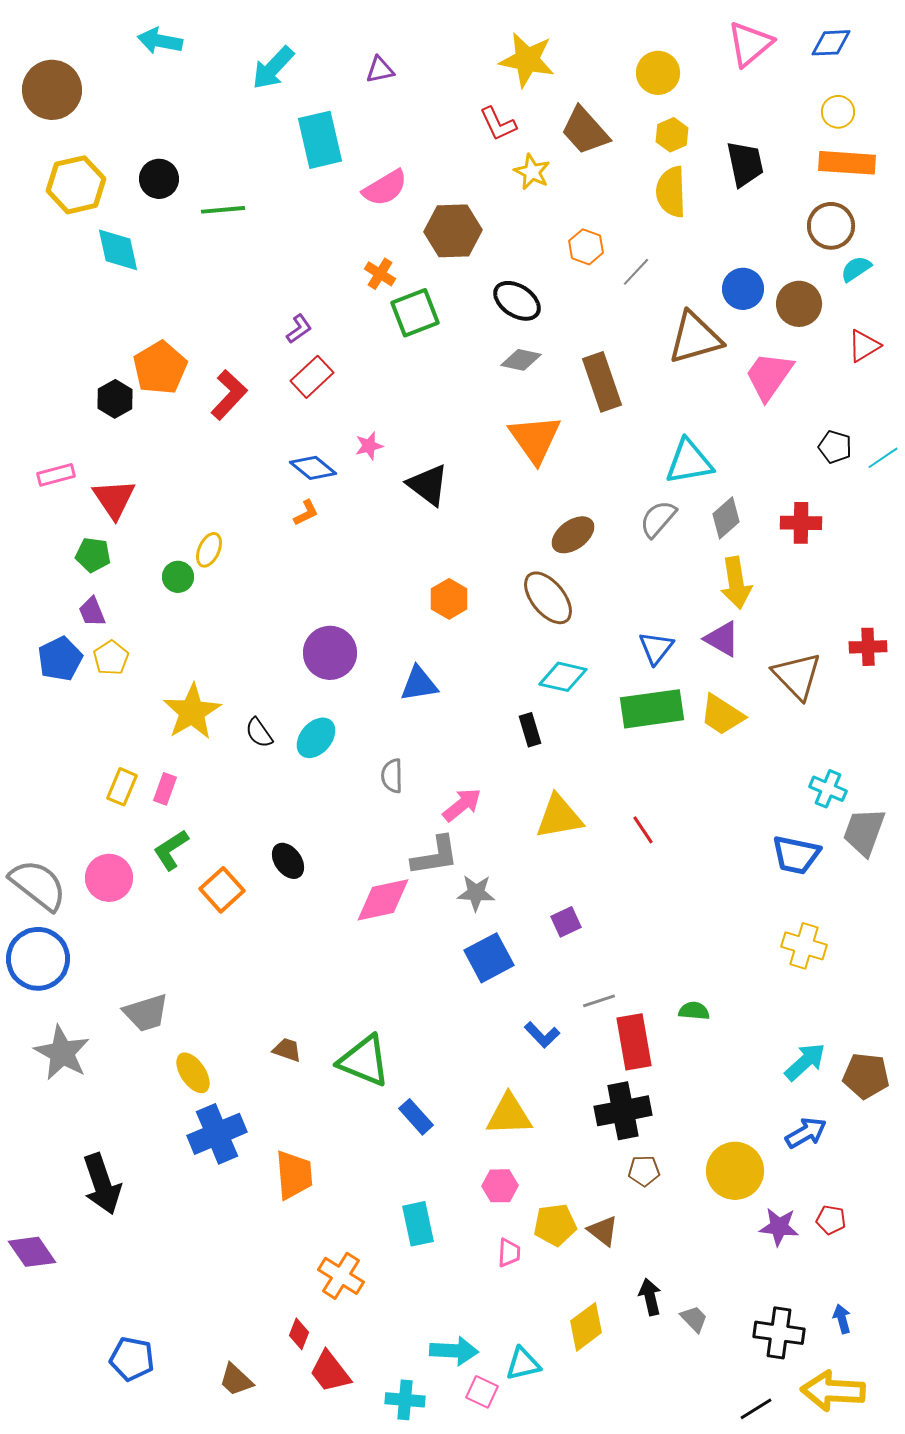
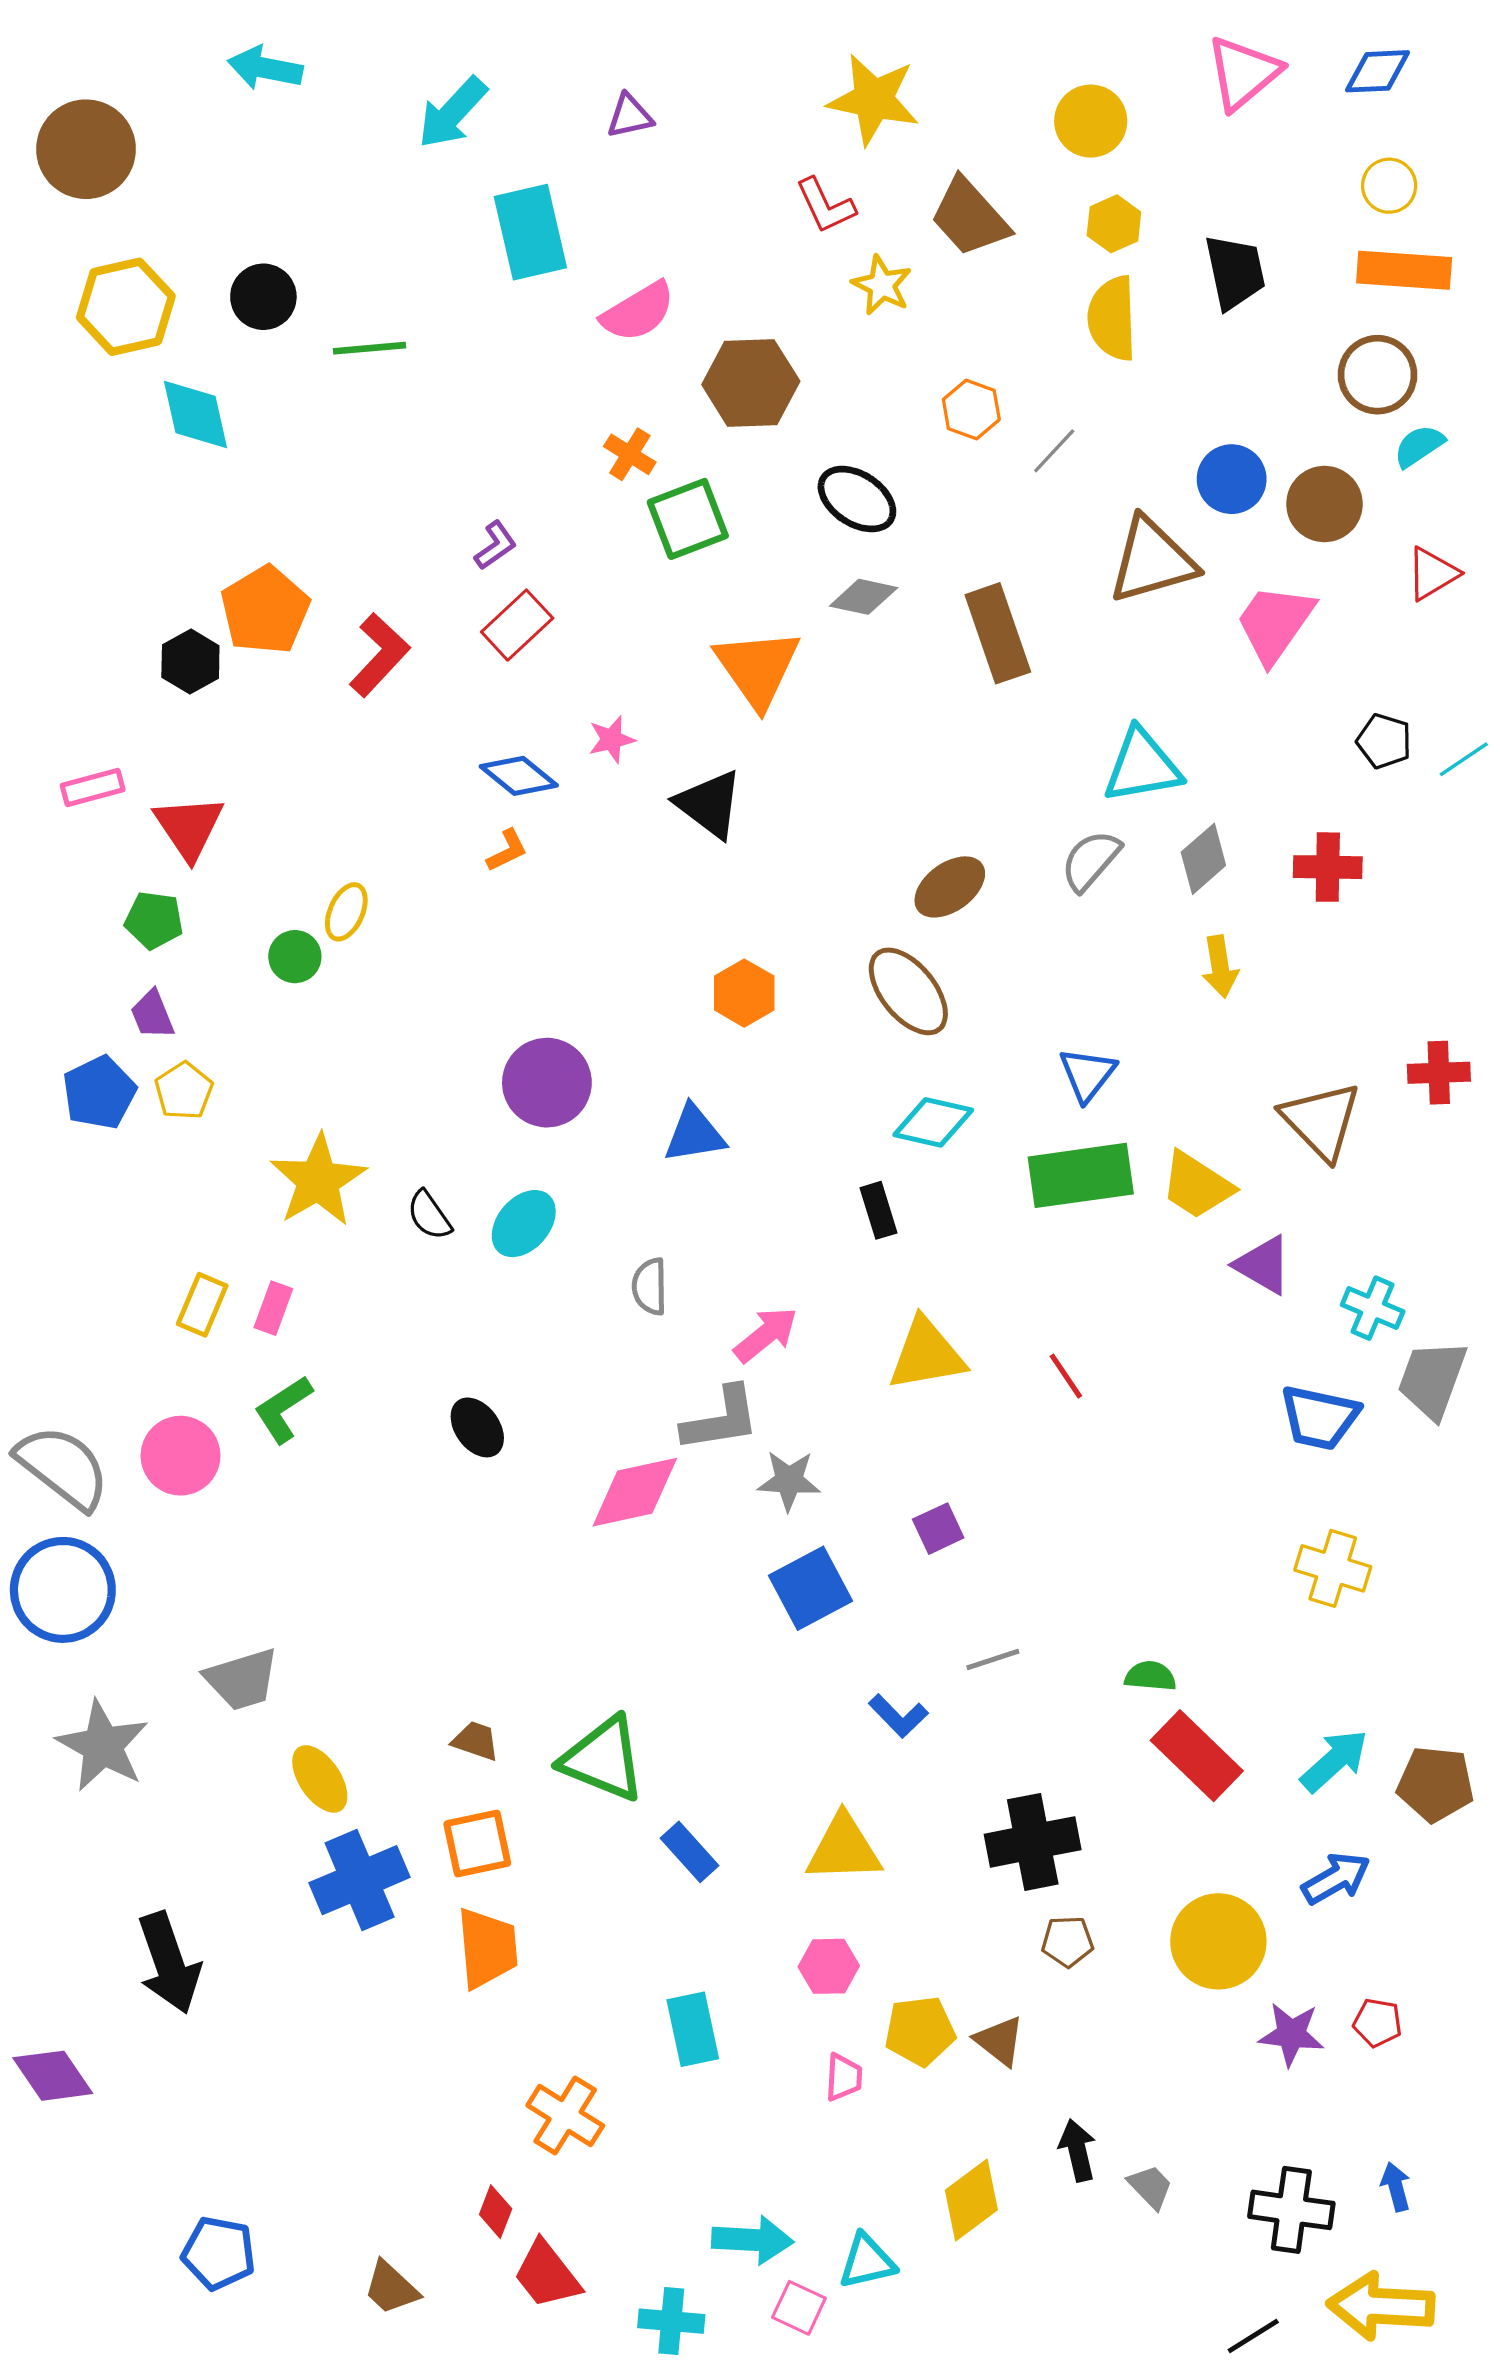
orange triangle: (535, 439) -> (757, 668), moved
yellow arrow: (736, 583) -> (1220, 967), size x0.7
purple triangle: (722, 639) -> (1263, 1265), moved
orange square: (222, 890) -> (477, 1844), moved, turned 30
red rectangle: (634, 1042) -> (1197, 1756), moved, turned -36

